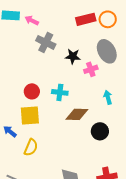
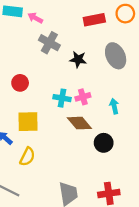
orange circle: (108, 19) -> (125, 14), moved
pink cross: (91, 69) -> (83, 97), moved
red circle: (32, 91) -> (20, 83), moved
brown diamond: (77, 114) -> (79, 123), turned 45

